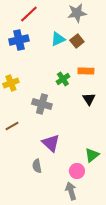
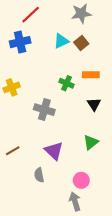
green cross: (63, 79) -> (67, 83), turned -32
brown line: (12, 126) -> (13, 151), moved
green triangle: (92, 155) -> (91, 142), moved

